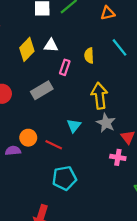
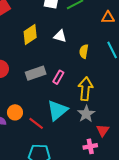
white triangle: (51, 45) -> (60, 36), moved
pink rectangle: (65, 67) -> (58, 77), moved
cyan triangle: (74, 126) -> (57, 110), size x1.6
pink cross: (118, 157) -> (90, 146), turned -32

